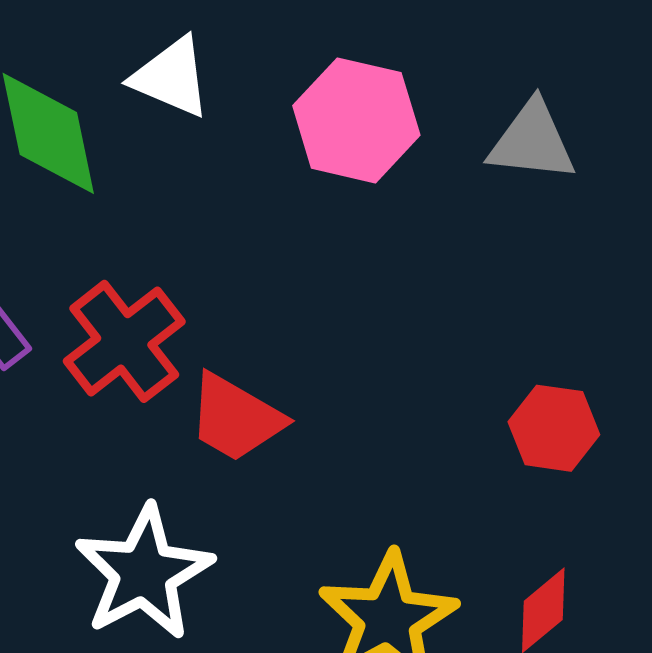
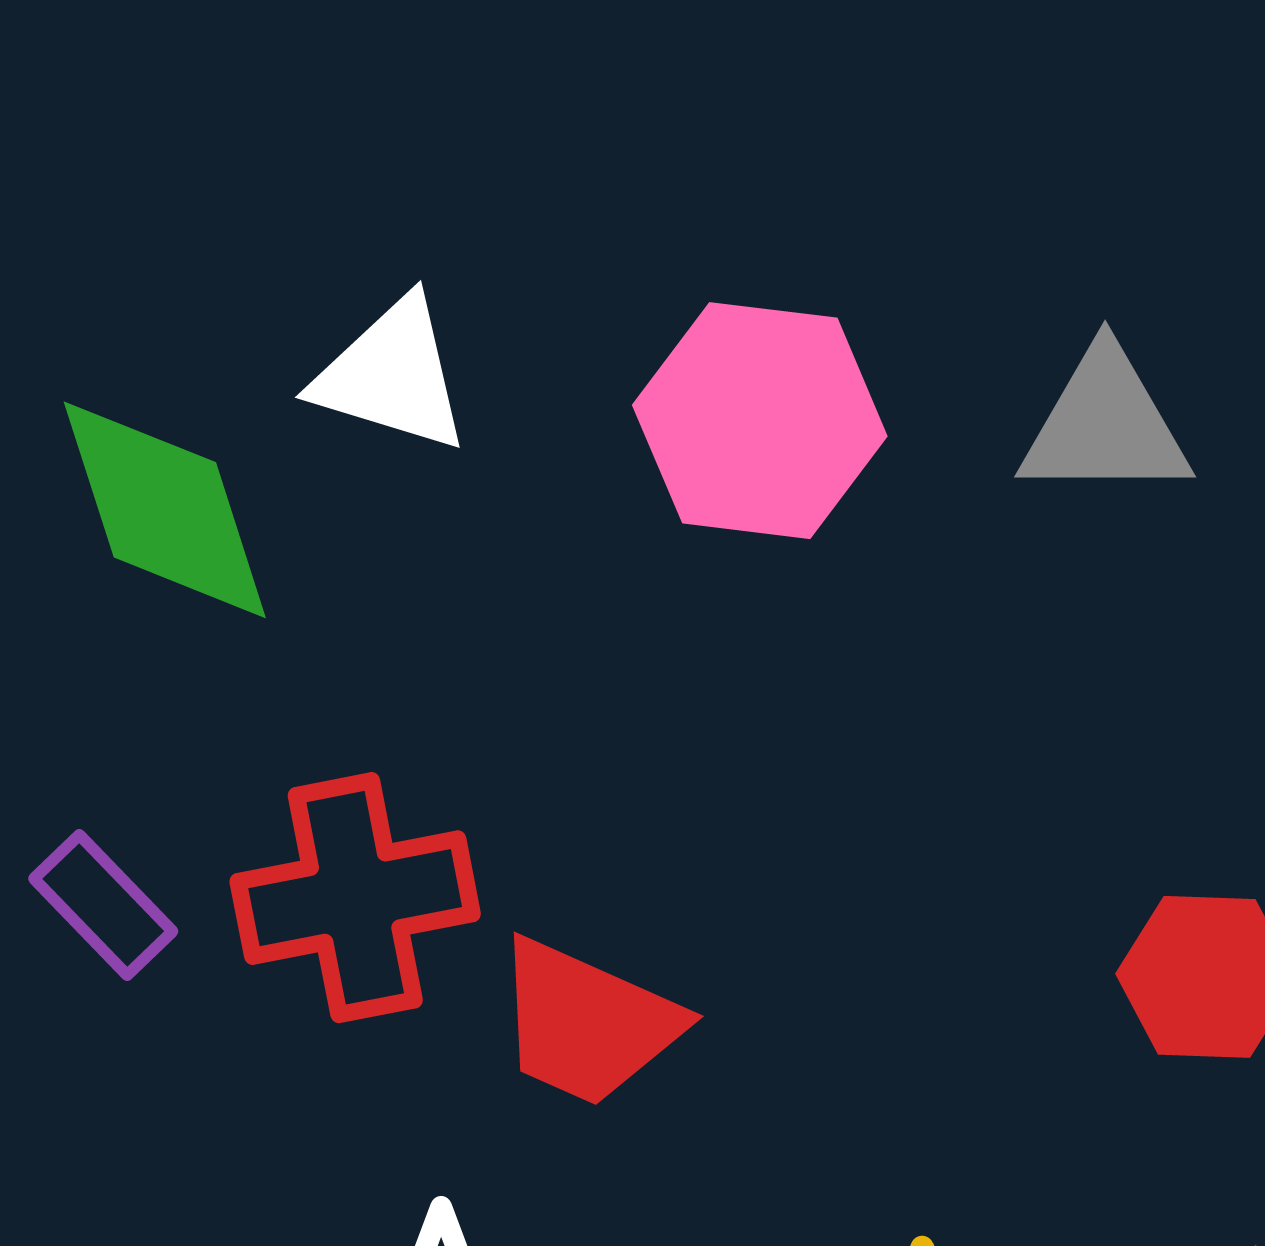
red cross: (124, 341) -> (355, 898), turned 33

